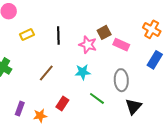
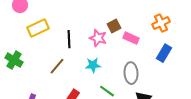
orange cross: (152, 29) -> (161, 23), turned 36
yellow rectangle: (27, 34) -> (38, 28), size x1.5
black line: (58, 36) -> (69, 39), moved

